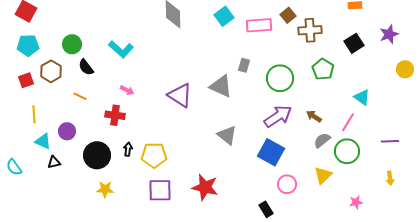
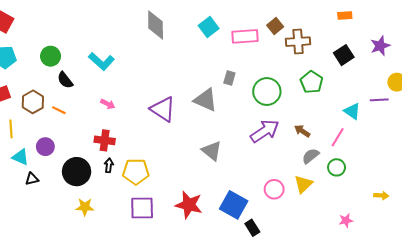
brown hexagon: (51, 71) -> (33, 102), moved
red cross: (115, 115) -> (105, 140), moved
purple line: (390, 141) -> (379, 100), moved
green circle: (347, 151) -> (337, 167), size x0.7
blue square: (271, 152) -> (234, 205), moved
yellow triangle: (323, 175) -> (303, 184), moved
yellow arrow: (390, 178) -> (381, 195), turned -80
pink circle: (287, 184) -> (274, 189), moved

